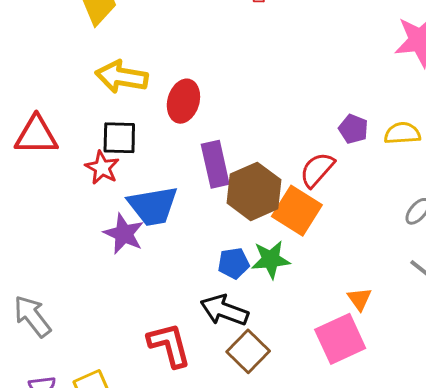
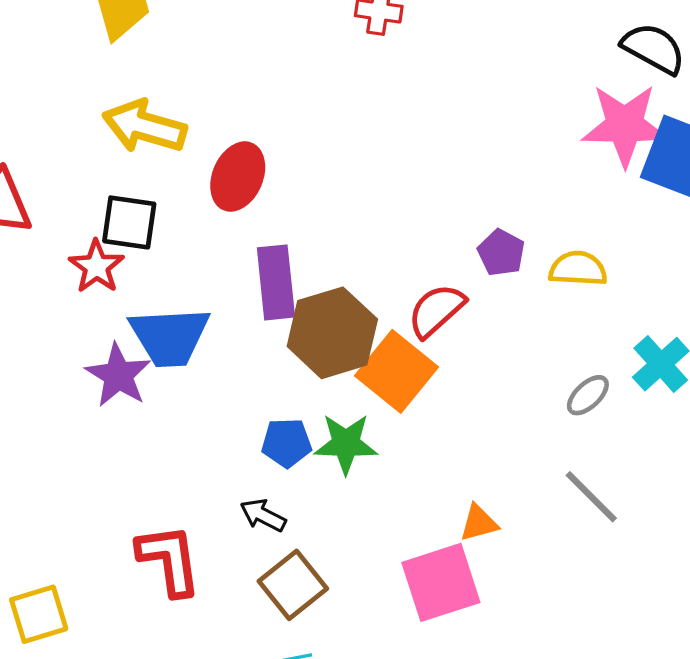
orange triangle: (359, 299) -> (479, 523), turned 44
black arrow: (224, 310) -> (263, 515), size x0.6

